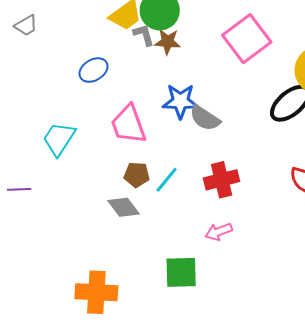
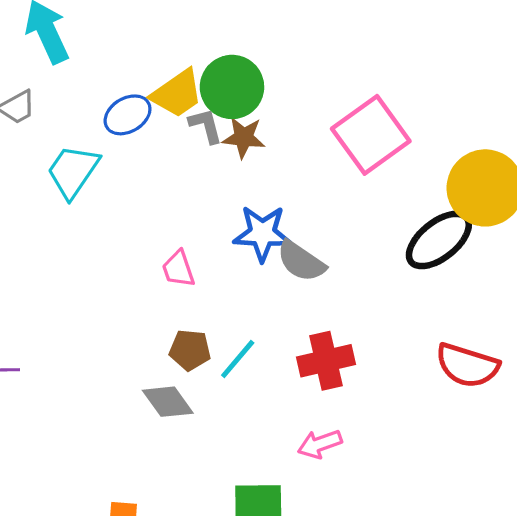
blue ellipse: (93, 70) -> (128, 115), moved
pink trapezoid: (129, 124) -> (178, 269), size x0.6
cyan trapezoid: (59, 139) -> (73, 171), moved

